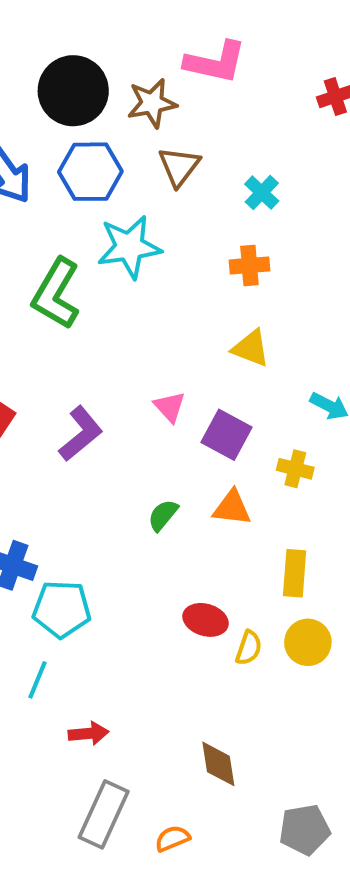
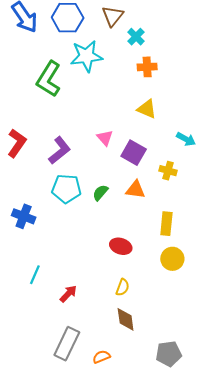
cyan cross: (262, 193) -> (136, 37), moved
cyan pentagon: (62, 609) -> (66, 189), moved
yellow semicircle: (249, 648) -> (123, 287), moved
red arrow: (88, 733) -> (68, 294), moved, turned -42

